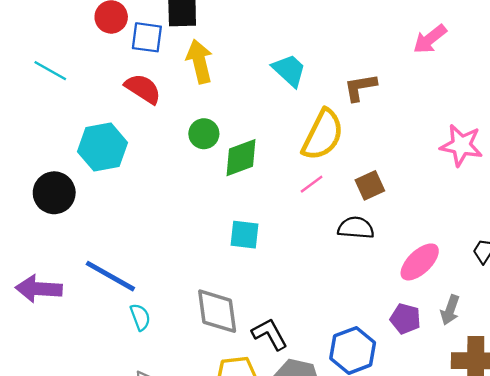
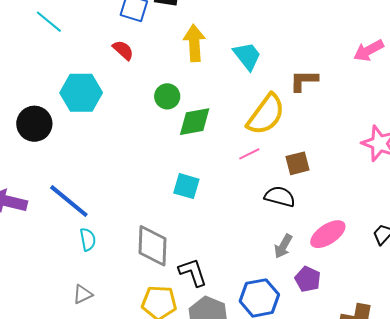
yellow arrow: (199, 61) -> (194, 43), moved
red semicircle: (143, 89) -> (123, 50), size x0.7
gray arrow: (450, 310) -> (283, 246), moved

